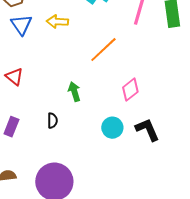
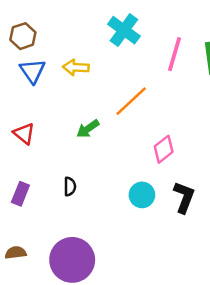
green arrow: (74, 92) -> (88, 129), moved, turned -108
black L-shape: (147, 130) -> (184, 197), turned 44

